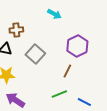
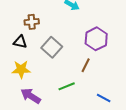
green line: (59, 94) -> (67, 86), moved

